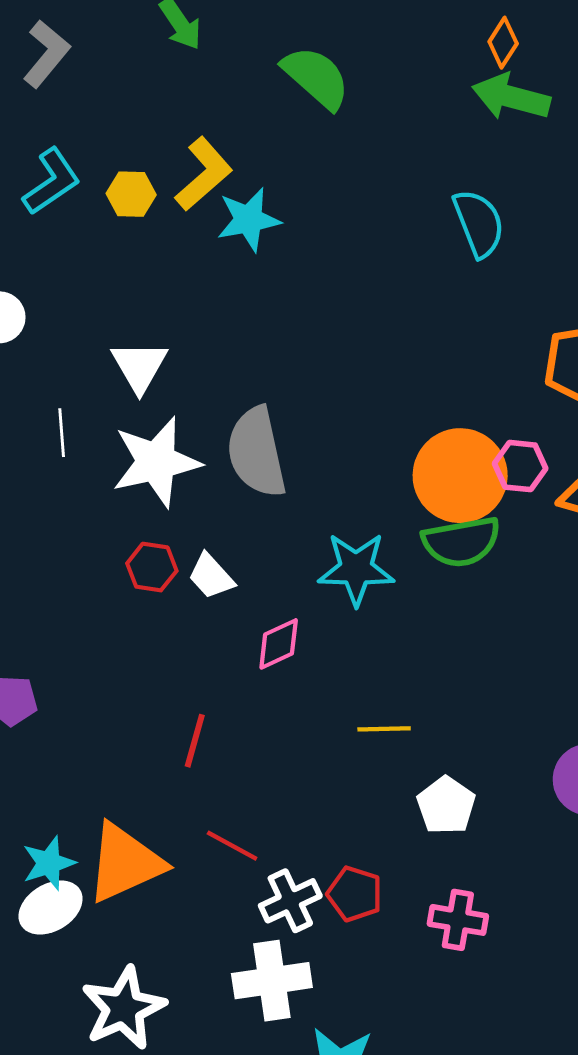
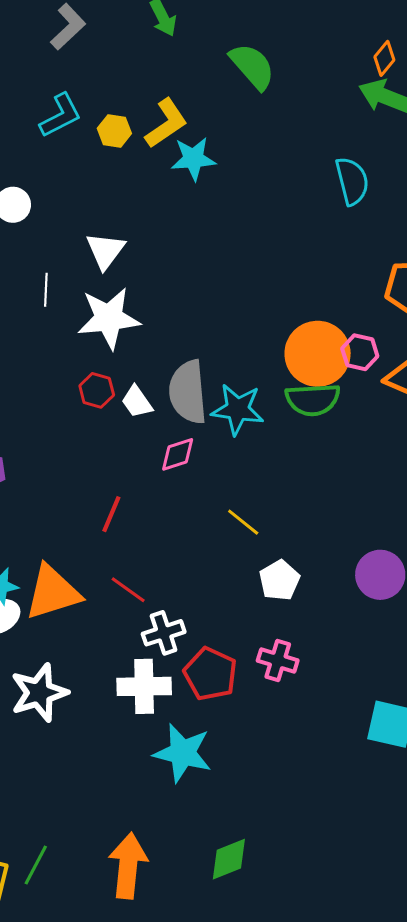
gray semicircle: (256, 452) -> (188, 392), moved
yellow line: (384, 729) -> (243, 522), turned 33
red pentagon: (355, 894) -> (210, 674), moved, size x1.4

